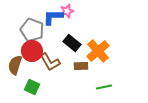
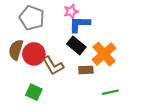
blue L-shape: (53, 17) -> (80, 24), moved
gray pentagon: (32, 30) -> (32, 18), moved
brown semicircle: (15, 65) -> (16, 50), moved

